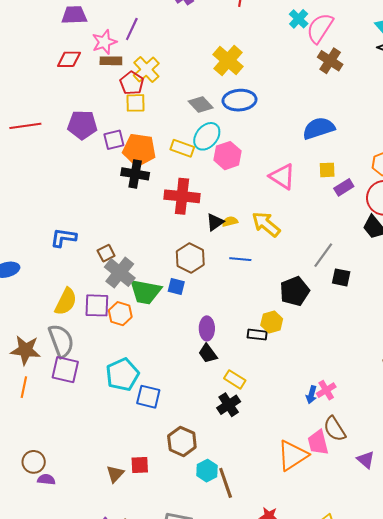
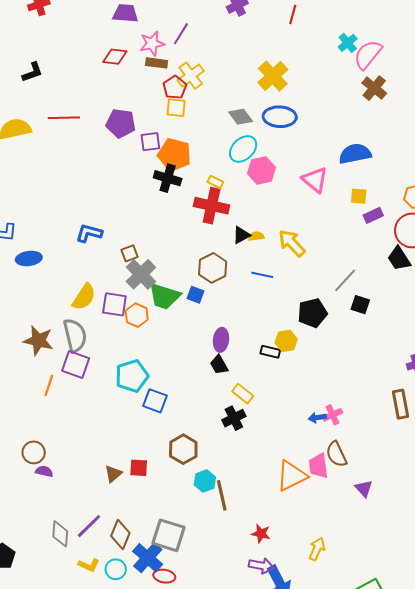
yellow rectangle: (182, 148) -> (215, 182), moved, size x0.7
pink triangle: (282, 177) -> (315, 180), moved
orange line: (24, 387) -> (49, 385), moved
blue arrow: (311, 395) -> (317, 418), turned 60

